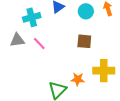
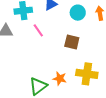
pink line: (39, 44) -> (38, 30), moved

